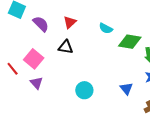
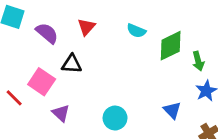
green diamond: (130, 42) -> (171, 46), turned -30
black triangle: (66, 47) -> (72, 64), moved
purple triangle: (36, 83) -> (61, 113), moved

